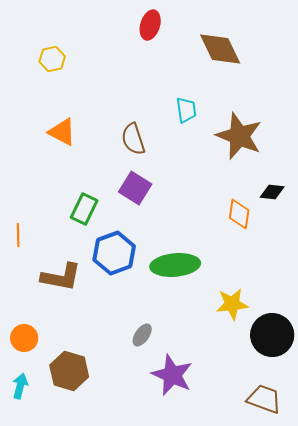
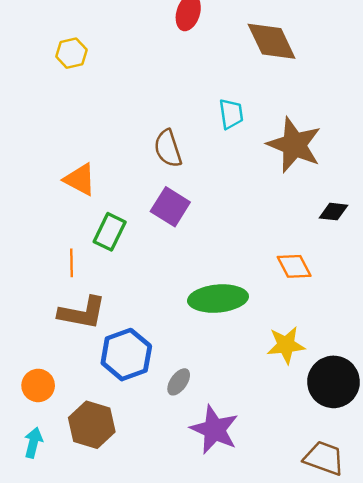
orange triangle: (62, 132) -> (80, 179), moved
orange diamond: (239, 214) -> (294, 266), moved, turned -36
orange line: (18, 235) -> (71, 263), moved
blue hexagon: (114, 253) -> (126, 355), moved

